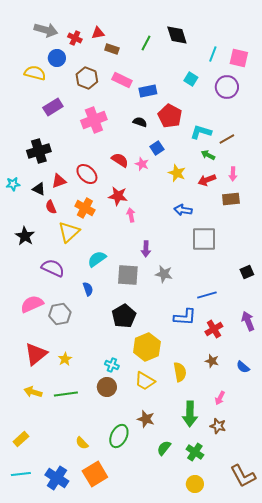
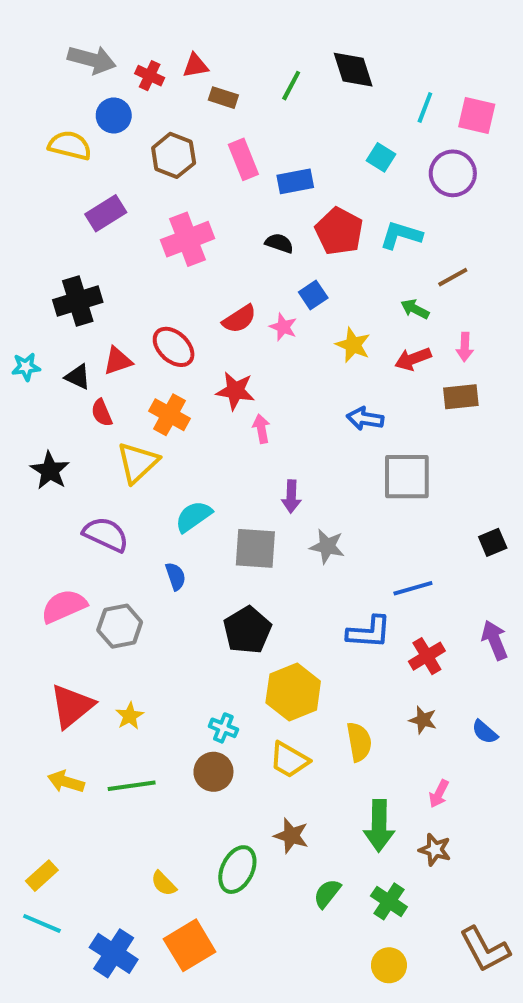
pink rectangle: (122, 80) -> (243, 159), turned 42
cyan L-shape: (201, 132) -> (401, 235), moved
red semicircle: (120, 160) -> (239, 319), turned 114
cyan line: (21, 474) -> (42, 923), moved, turned 30

